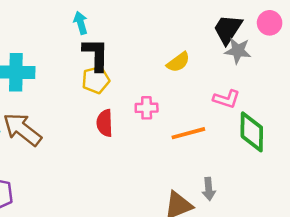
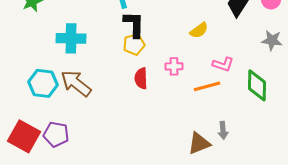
gray star: (238, 51) -> (272, 40), moved
pink L-shape: (226, 99) -> (223, 64), moved

